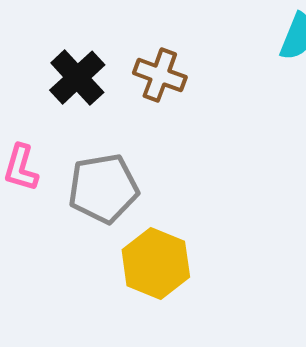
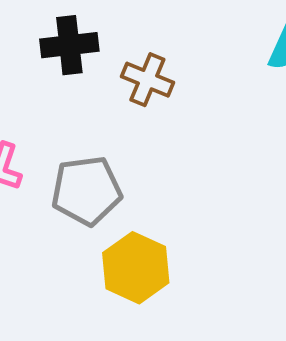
black cross: (77, 78) -> (69, 45), moved, turned 34

